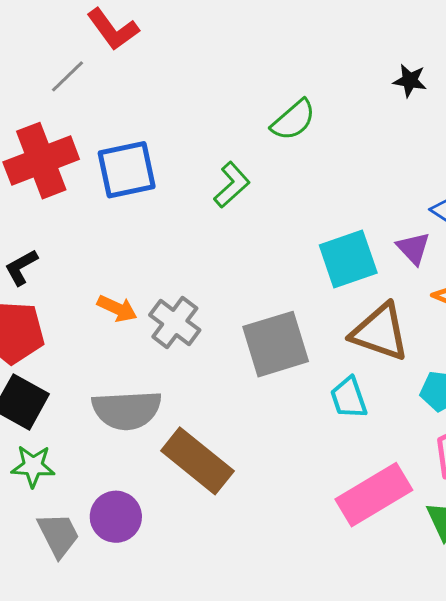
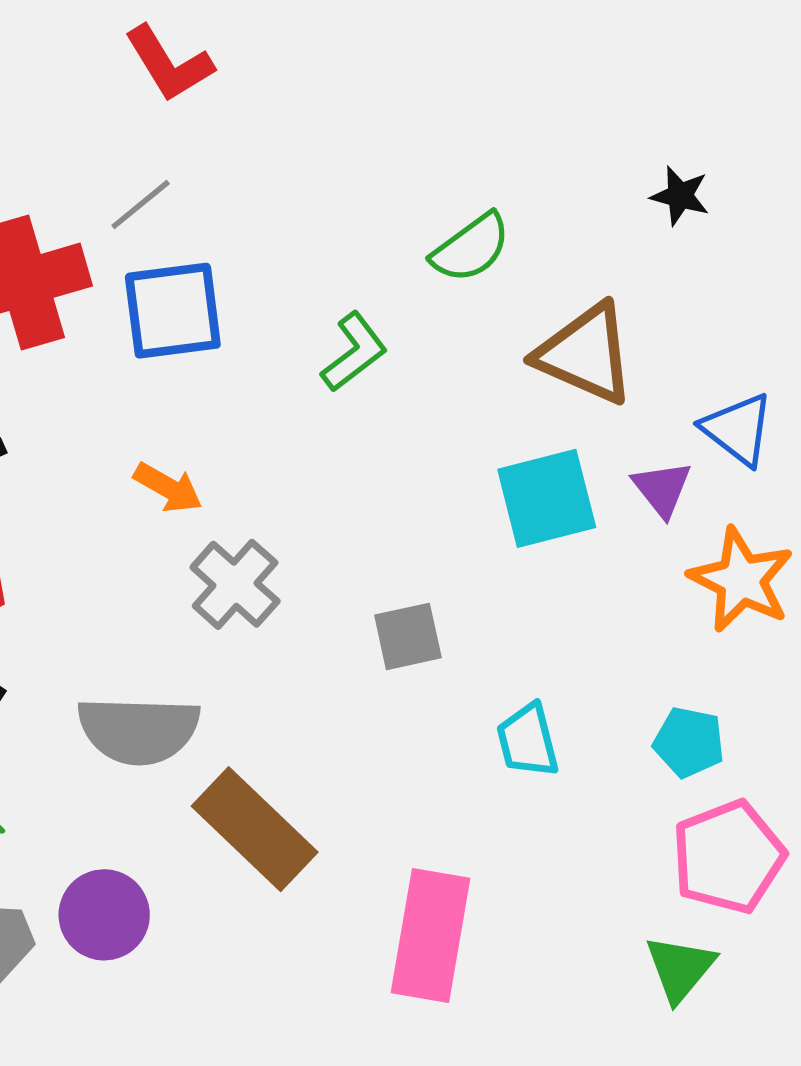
gray line: (68, 76) -> (141, 205), moved
orange arrow: (117, 308) -> (168, 488), moved
brown triangle: (380, 332) -> (585, 354), moved
gray square: (276, 344) -> (408, 636), size x0.6
pink rectangle: (374, 495) -> (430, 935), moved, turned -54

